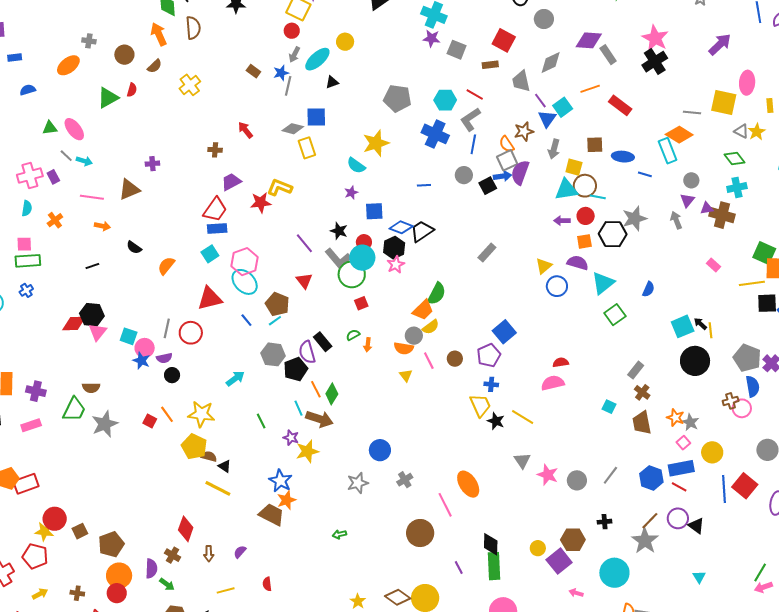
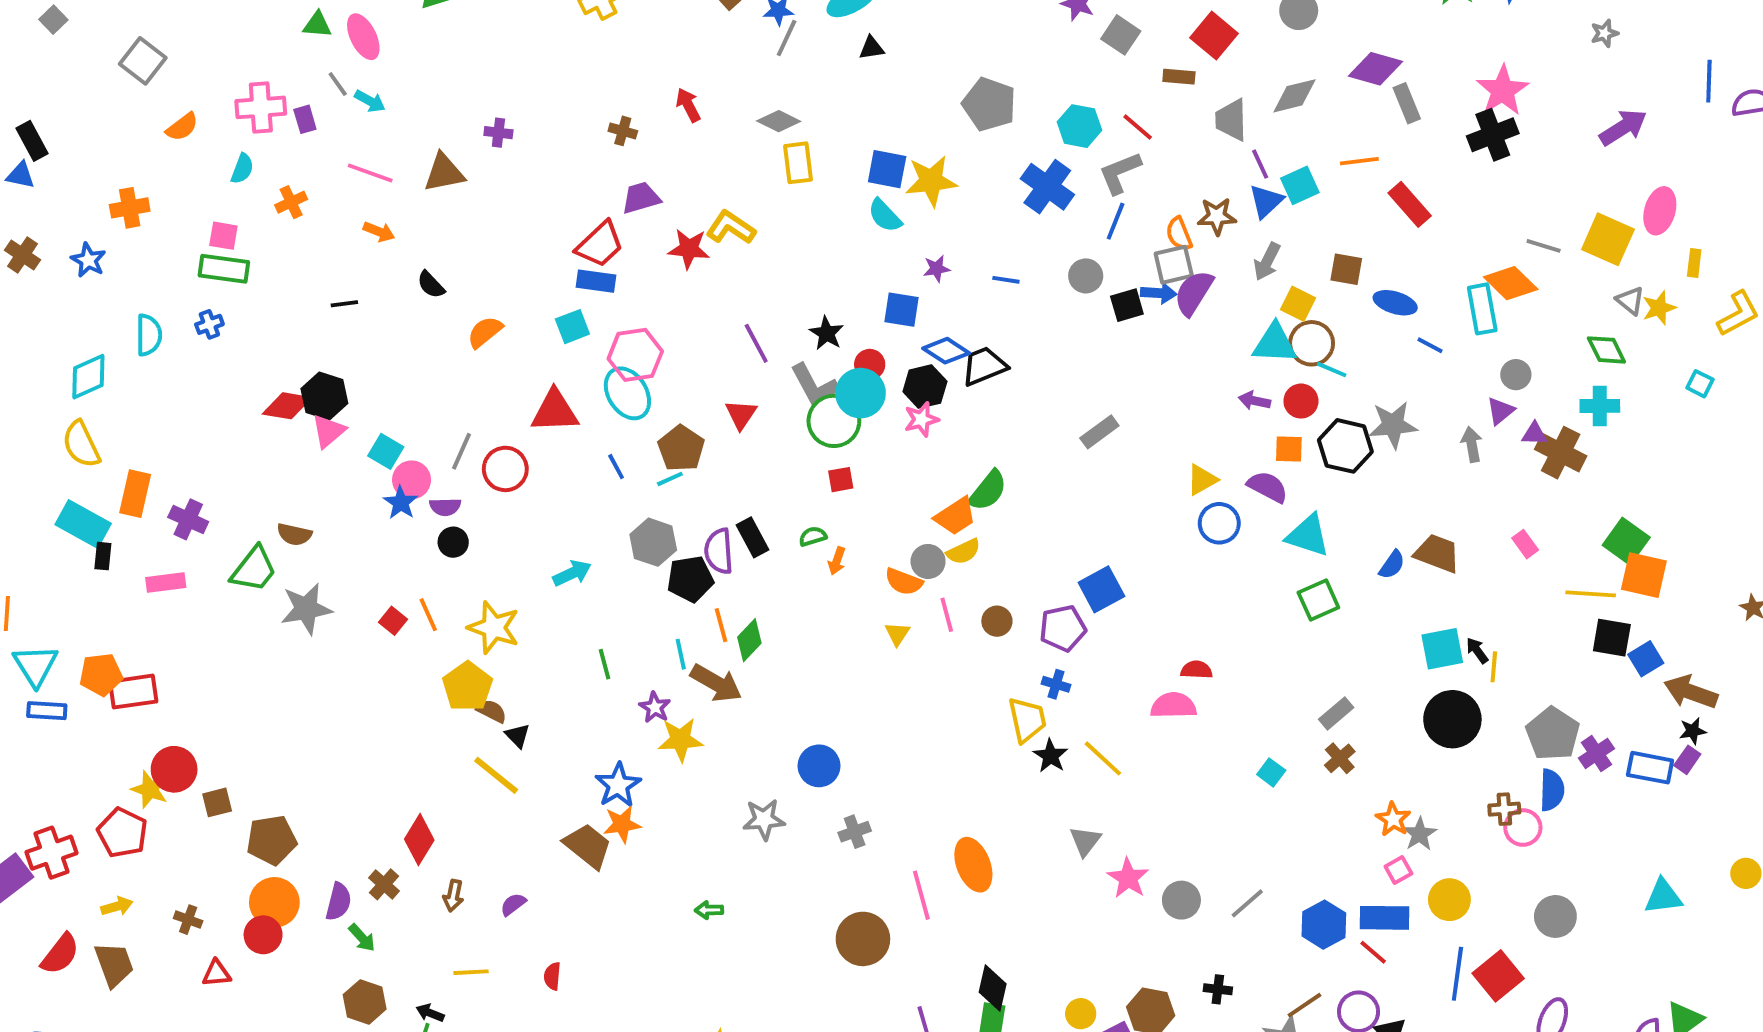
blue square: (316, 117) -> (887, 169), moved
purple star: (351, 193) -> (937, 269), moved
cyan triangle: (603, 283) -> (1308, 535), turned 45
brown trapezoid: (642, 423) -> (1437, 553), moved, turned 110

